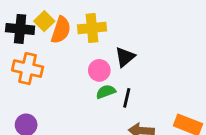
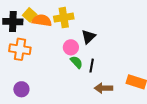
orange semicircle: (61, 30) -> (42, 20), turned -96
green semicircle: (106, 92) -> (76, 62), turned 72

